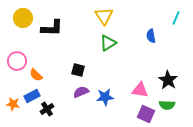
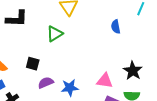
green triangle: (108, 43) -> (55, 34), moved
black square: (78, 70) -> (33, 64), moved

